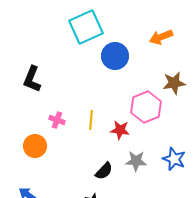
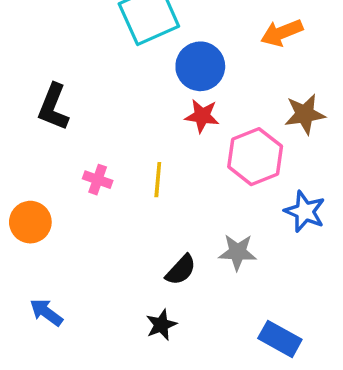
red star: (120, 130) -> (202, 116), moved
orange circle: (35, 146) -> (30, 222), moved
blue star: (174, 159) -> (305, 211), moved

